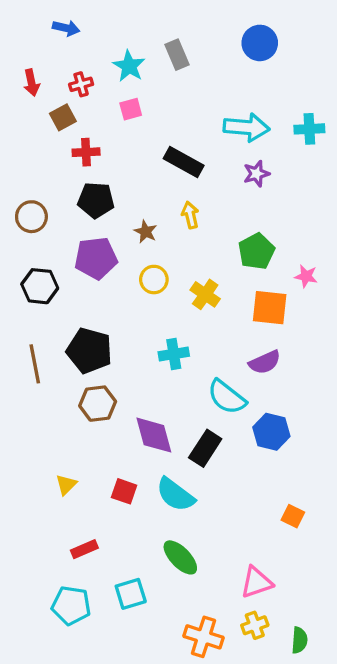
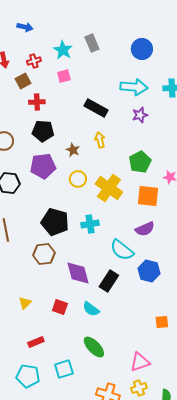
blue circle: (260, 43) -> (142, 49), moved
yellow cross: (205, 294) -> (109, 188), size x1.5
black pentagon: (89, 351) -> (55, 222), moved
cyan semicircle: (175, 495) -> (91, 309), size x0.7
orange square: (293, 516) -> (162, 322), turned -32

